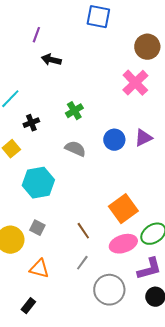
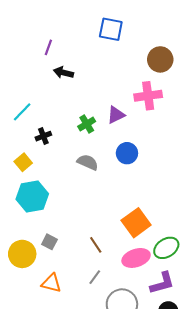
pink cross: (135, 83) -> (148, 96), turned 36
purple triangle: (143, 138) -> (116, 115), moved
cyan hexagon: (38, 183) -> (32, 197), moved

